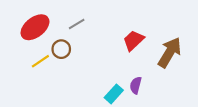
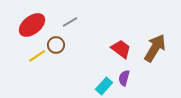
red trapezoid: (133, 40) -> (121, 49), moved, turned 80

